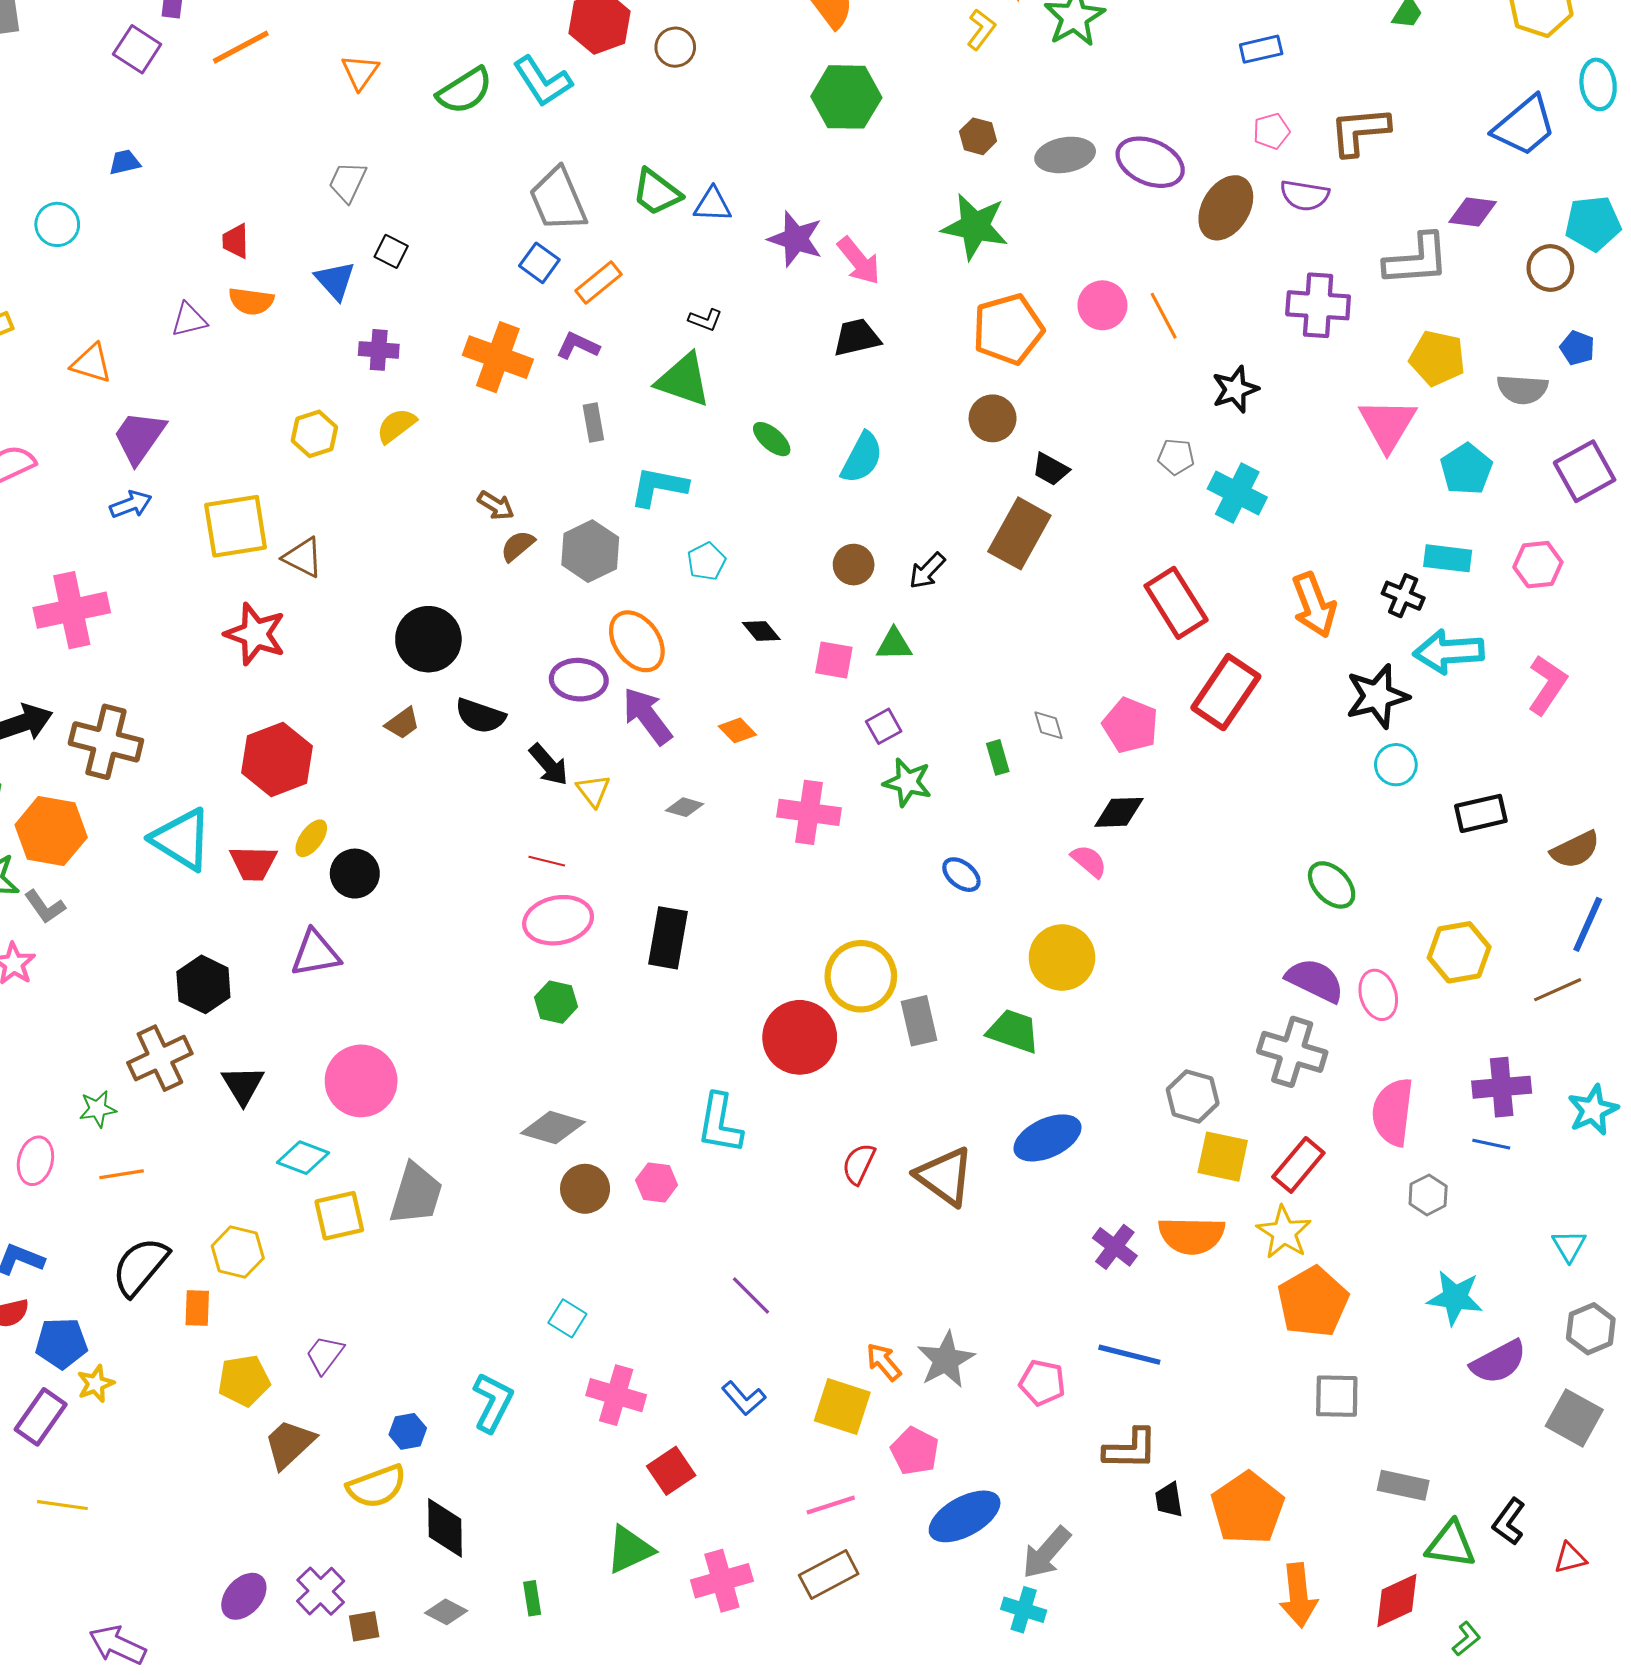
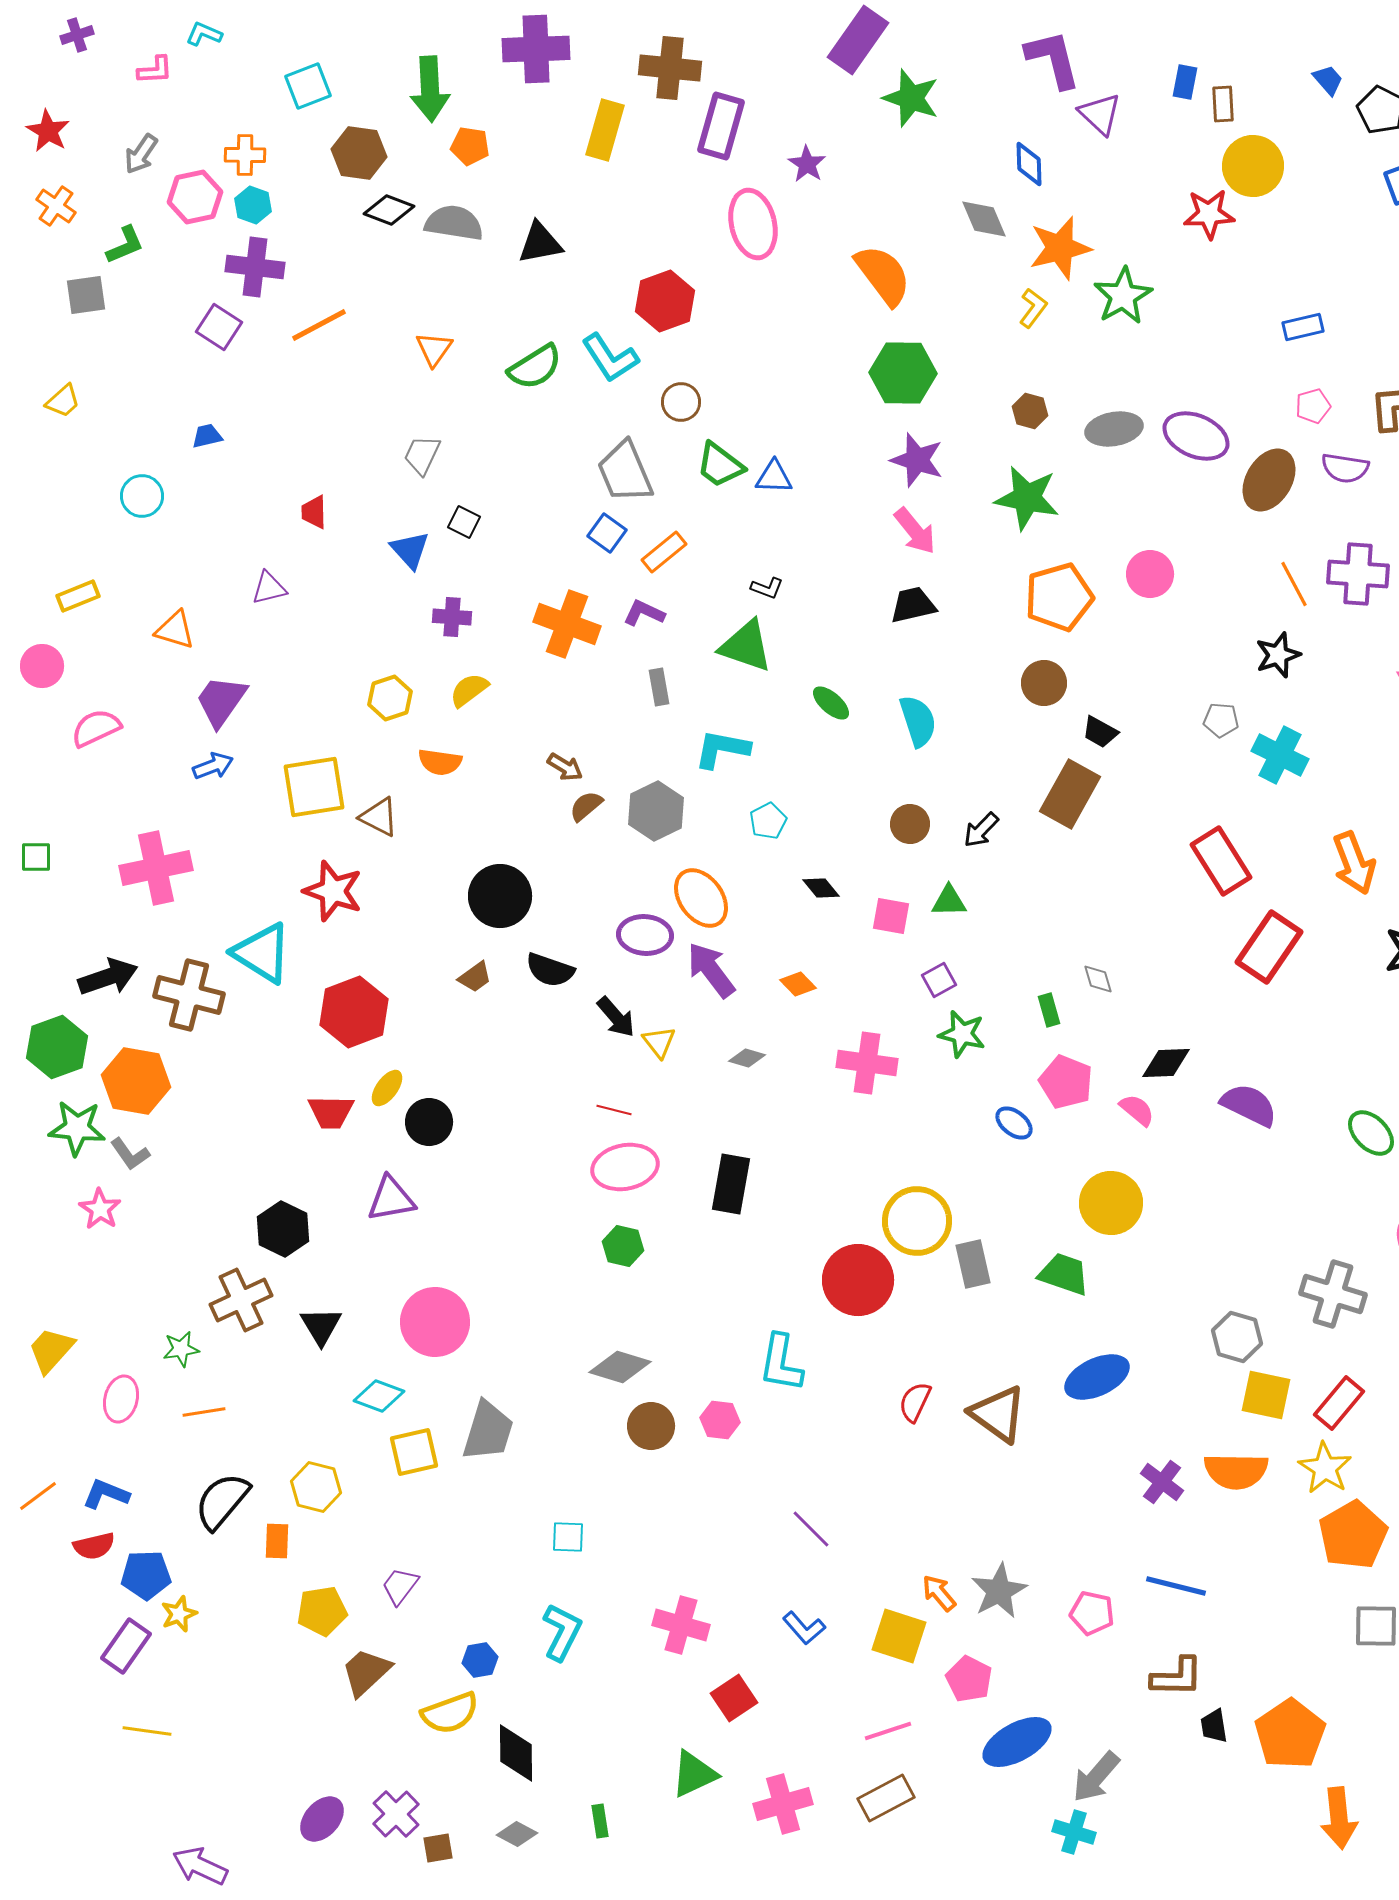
brown circle: (675, 47) -> (681, 402), moved
purple star: (796, 239) -> (917, 460), moved
orange semicircle: (251, 301) -> (440, 762), moved
orange line: (1164, 316) -> (1294, 584), moved
cyan semicircle: (862, 458) -> (918, 721), turned -46
pink pentagon: (1130, 725) -> (1066, 1082), moved
cyan triangle: (182, 839) -> (262, 953), moved
purple semicircle: (1315, 980) -> (1249, 1105), moved
cyan square: (567, 1318) -> (568, 1537), moved, turned -30

